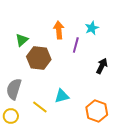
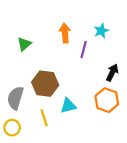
brown hexagon: (39, 58) -> (45, 84), moved
yellow line: (40, 107) -> (44, 118), turned 35
orange hexagon: (97, 111) -> (107, 100), moved

